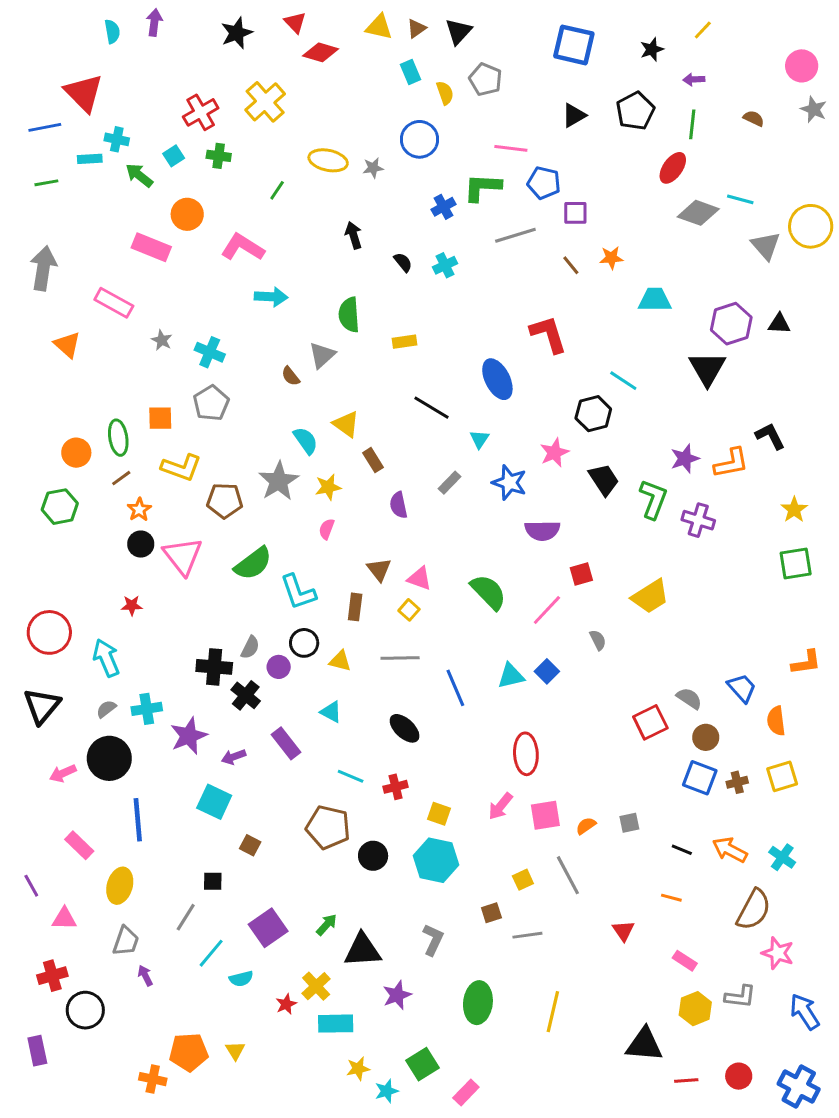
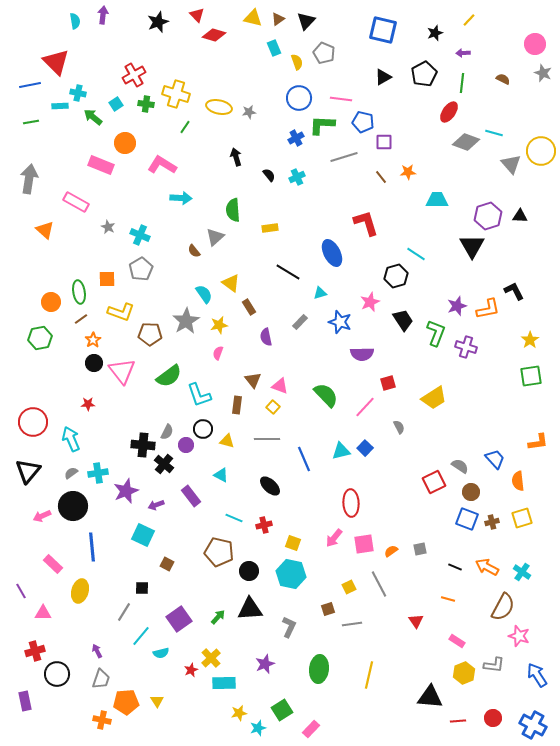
yellow cross: (265, 102) -> (176, 94), moved, turned -32
blue circle: (420, 139) -> (299, 98), moved
cyan triangle: (479, 439) -> (320, 293), turned 40
gray trapezoid: (126, 941) -> (101, 679), moved
black triangle: (363, 950) -> (250, 609), moved

